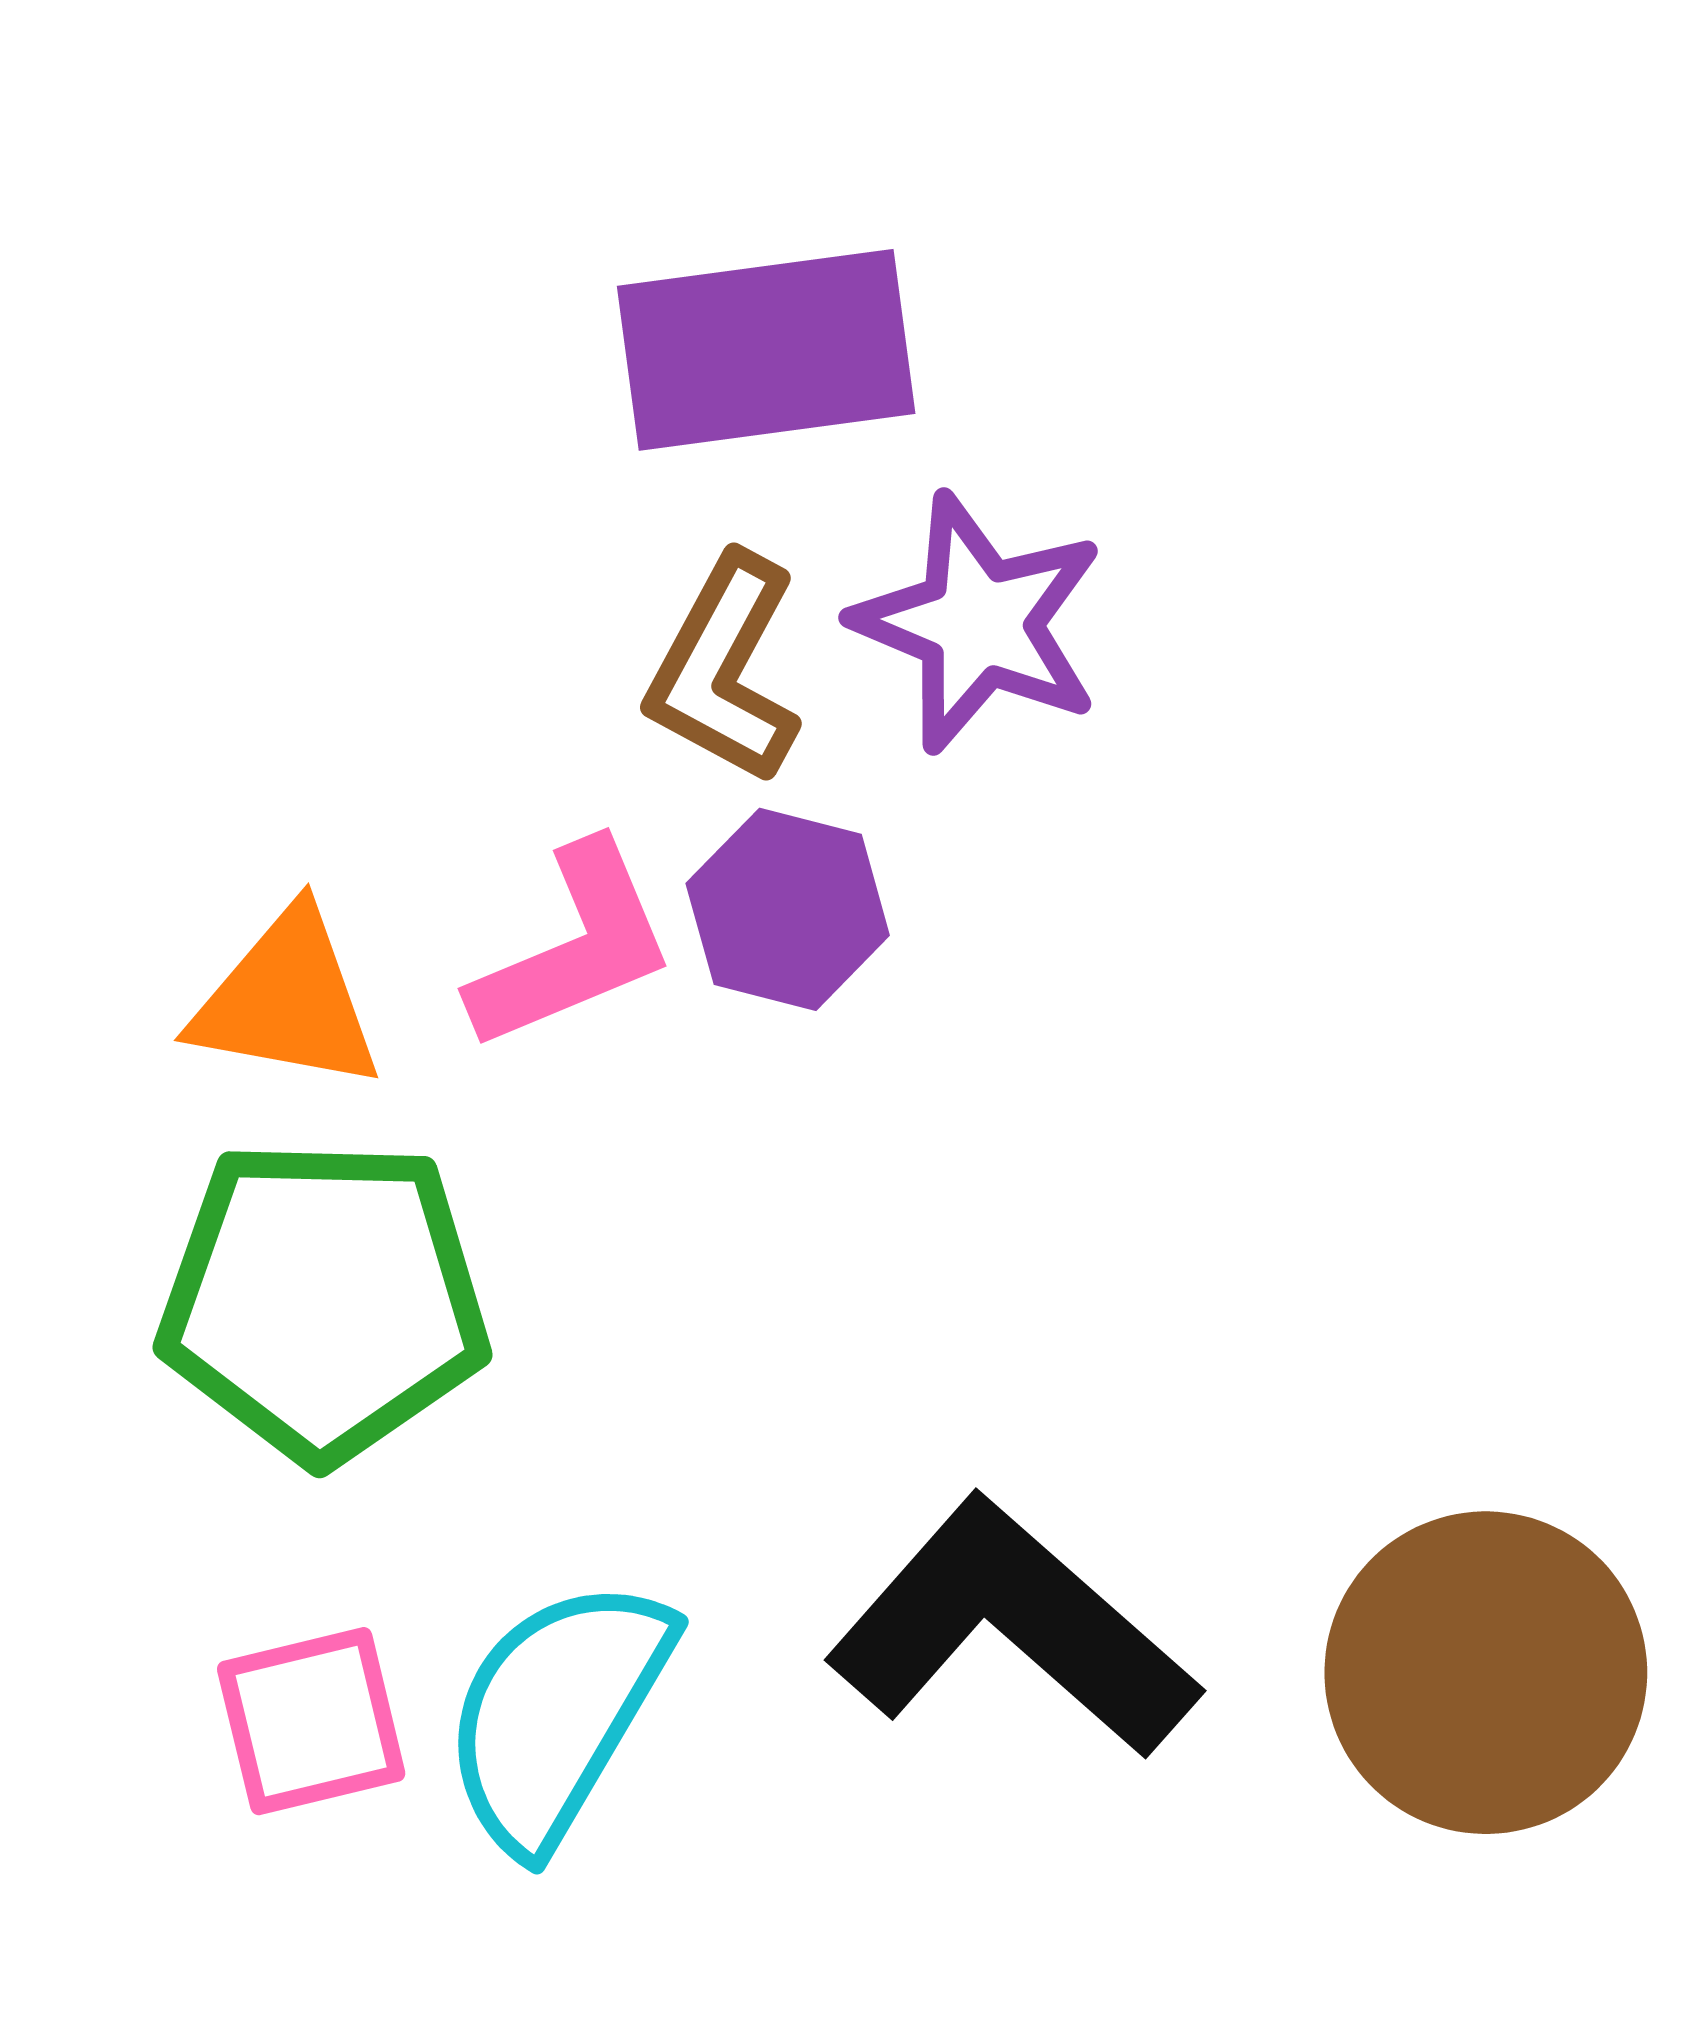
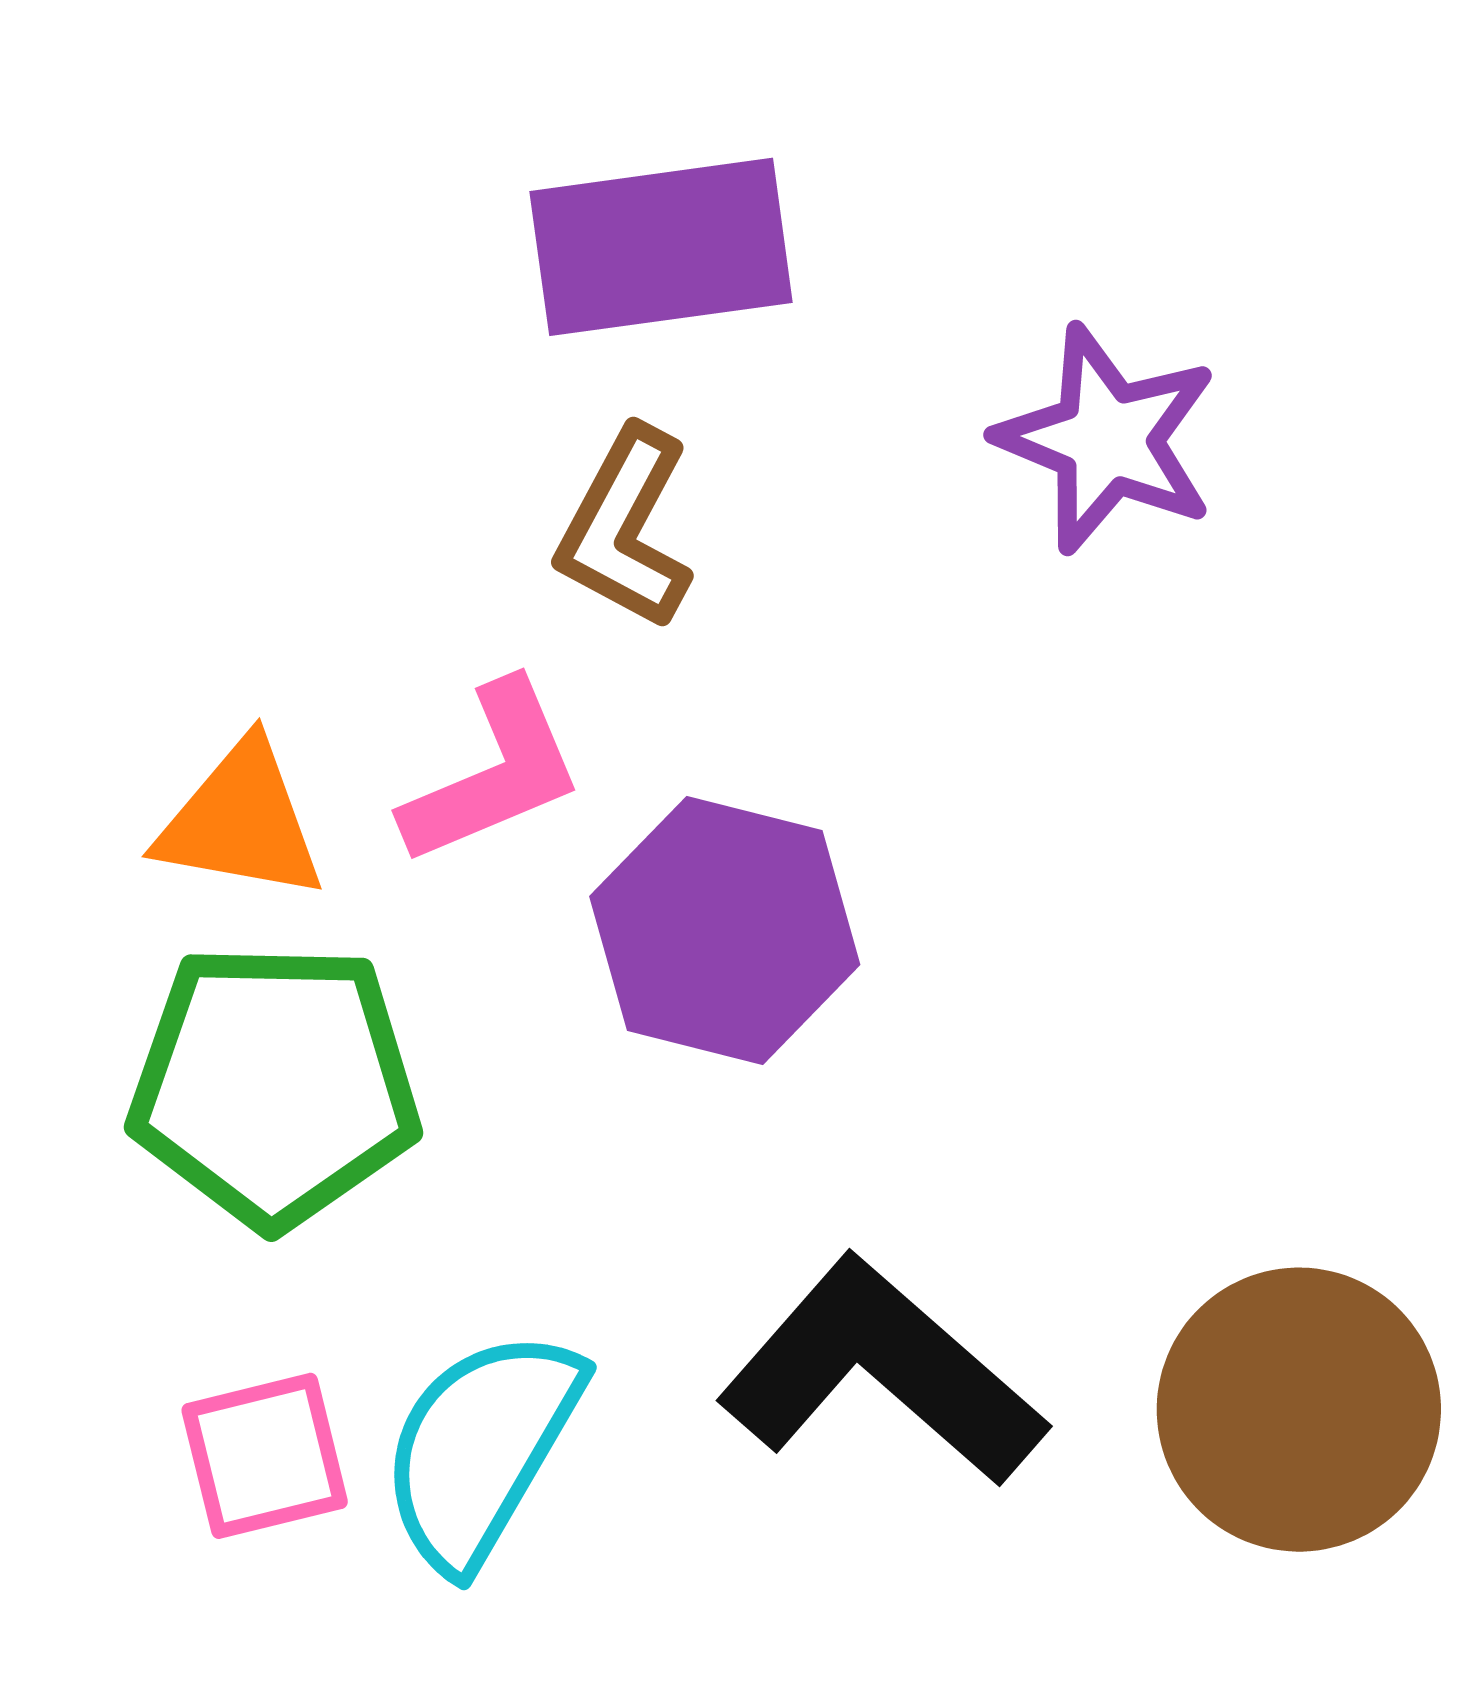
purple star: (979, 623) -> (1107, 439), moved
purple hexagon: (788, 909) -> (725, 930), moved, size x1.5

